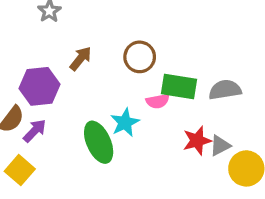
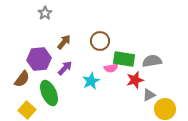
purple arrow: (35, 131) -> (65, 68), moved
red star: (197, 141) -> (135, 80), moved
green ellipse: (99, 142) -> (49, 93), moved

